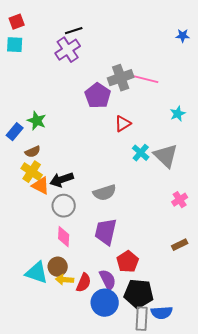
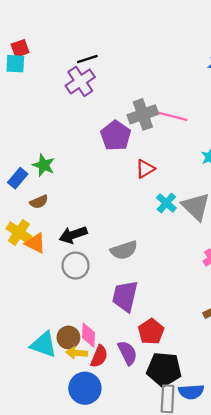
cyan square: (15, 45) -> (15, 64), moved
yellow cross: (32, 172) -> (19, 232), moved
orange triangle: (41, 186) -> (35, 243), moved
pink diamond: (64, 237) -> (88, 335), moved
blue circle: (105, 303) -> (85, 388), moved

